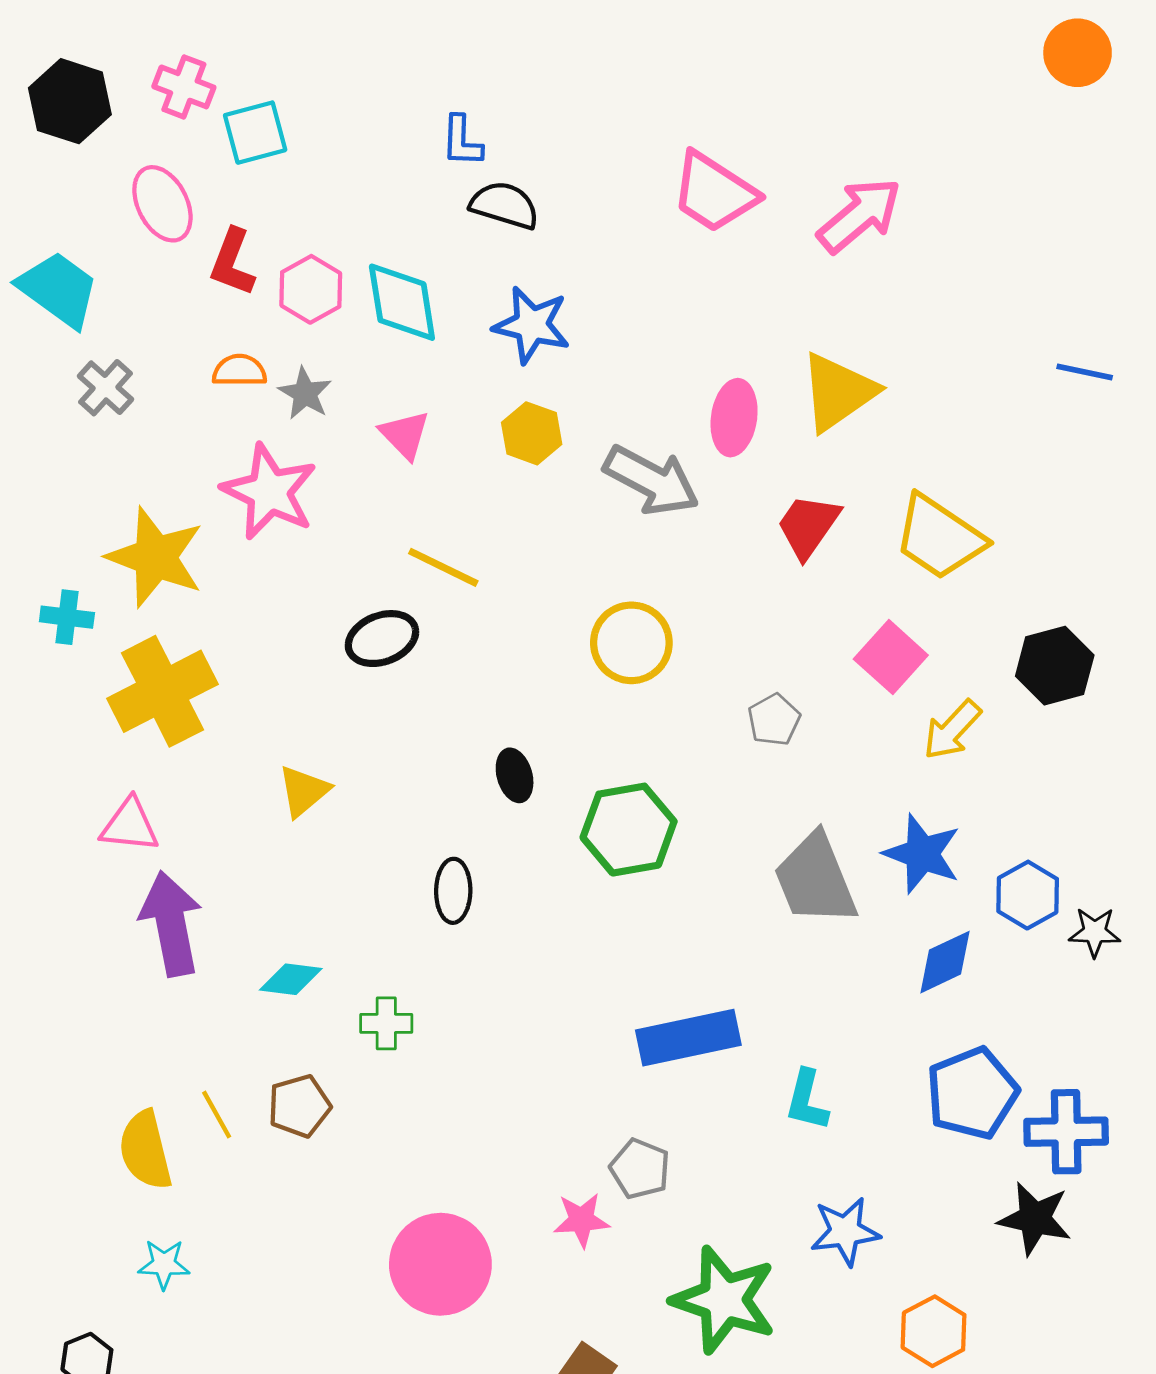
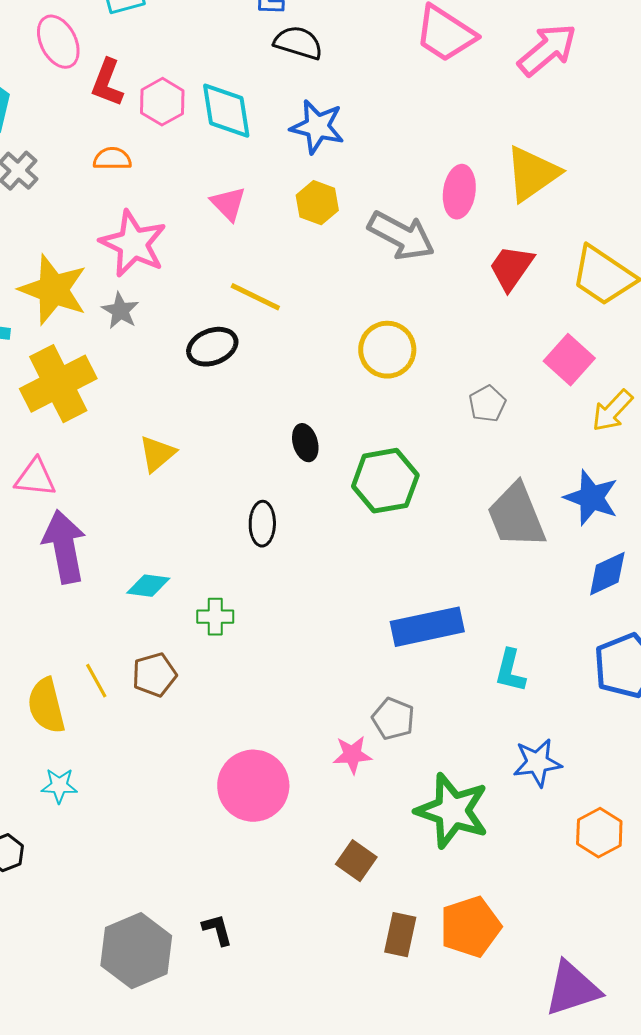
gray star: (305, 393) -> (120, 311), moved

